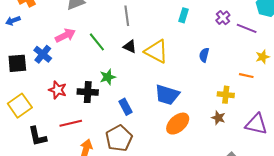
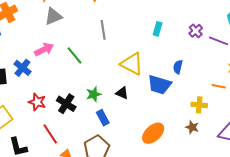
black triangle: (130, 47) -> (122, 93), moved
green star: (108, 77) -> (94, 94), moved
black cross: (88, 92) -> (66, 104), turned 30
blue trapezoid: (167, 95) -> (159, 85), moved
red line: (71, 123) -> (50, 134), turned 70

